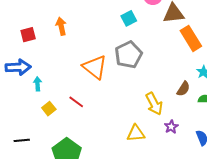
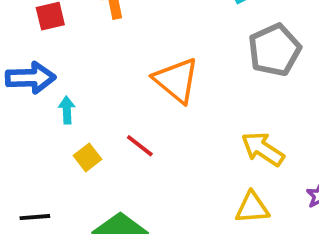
gray pentagon: (128, 55) -> (274, 50), moved
yellow arrow: (154, 104) -> (263, 149), moved, turned 150

